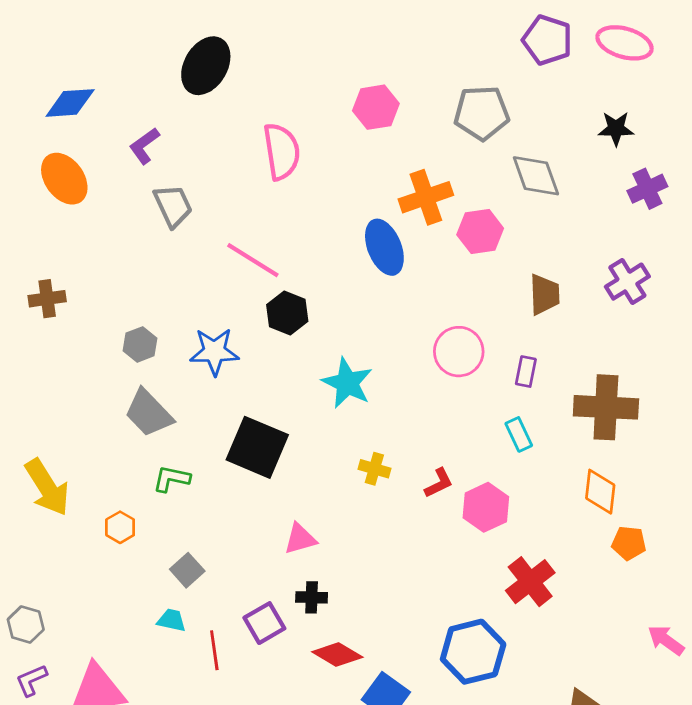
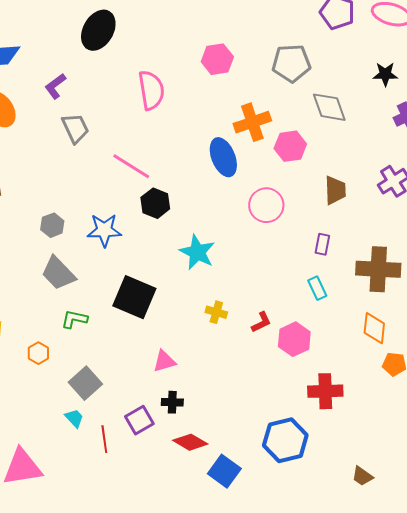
pink circle: (459, 352) -> (266, 205), moved
gray square: (187, 570) -> (85, 383), size x1.4
red cross: (530, 582) -> (325, 391), turned 36
cyan trapezoid: (171, 620) -> (74, 418), turned 35

